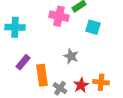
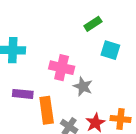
pink cross: (59, 16) -> (62, 68), moved
purple rectangle: (23, 62) -> (23, 94), turned 56

